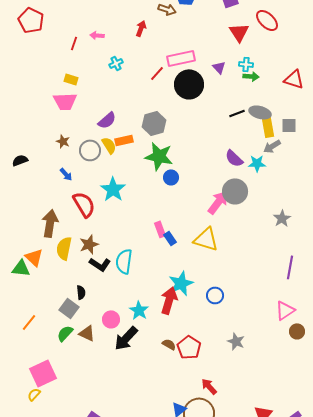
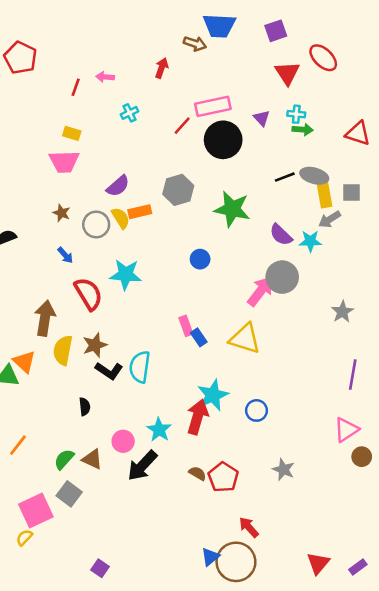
green star: (159, 156) -> (232, 209), moved
cyan star: (113, 189) -> (126, 275), turned -30
gray square: (69, 308) -> (69, 494), moved

